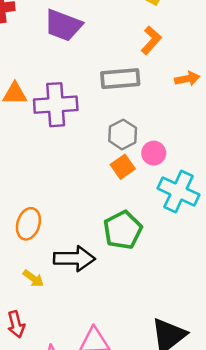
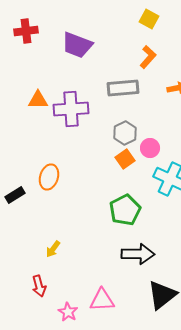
orange ellipse: (28, 224) -> (49, 177), moved
black arrow: (74, 259) -> (138, 254), moved
yellow arrow: (33, 278) -> (53, 249), turned 90

